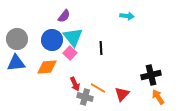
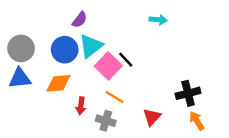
cyan triangle: (73, 37) -> (91, 46), turned 30
black line: (101, 48) -> (126, 60), turned -40
pink square: (70, 53) -> (108, 66), moved, size x1.5
red arrow: (75, 84) -> (81, 106), moved, turned 32
orange line: (98, 88) -> (114, 97), moved

